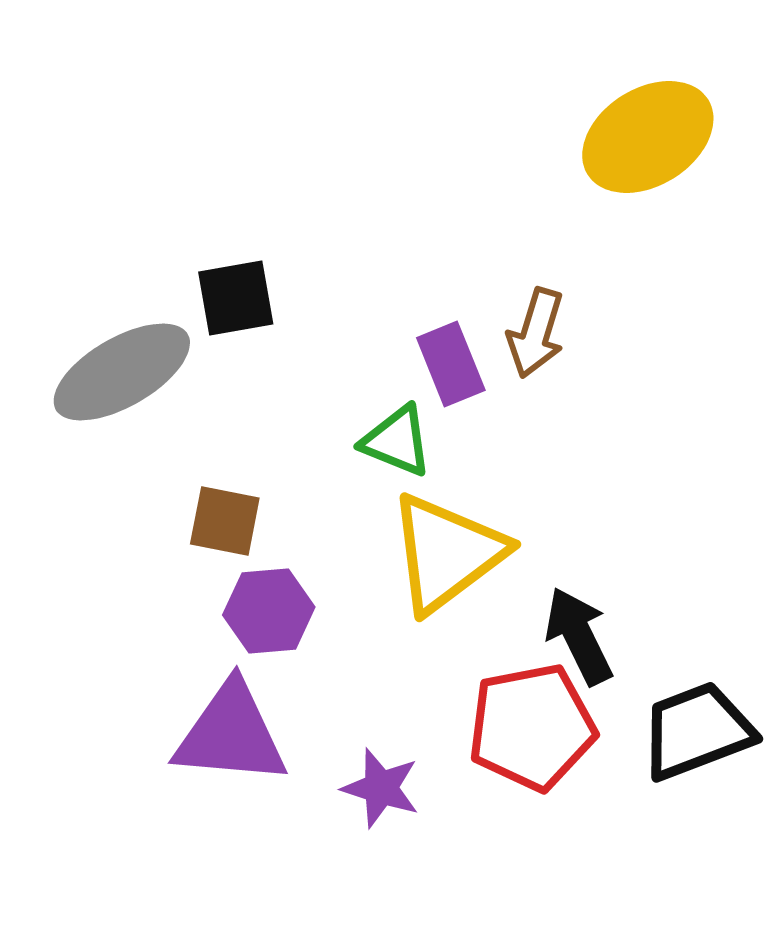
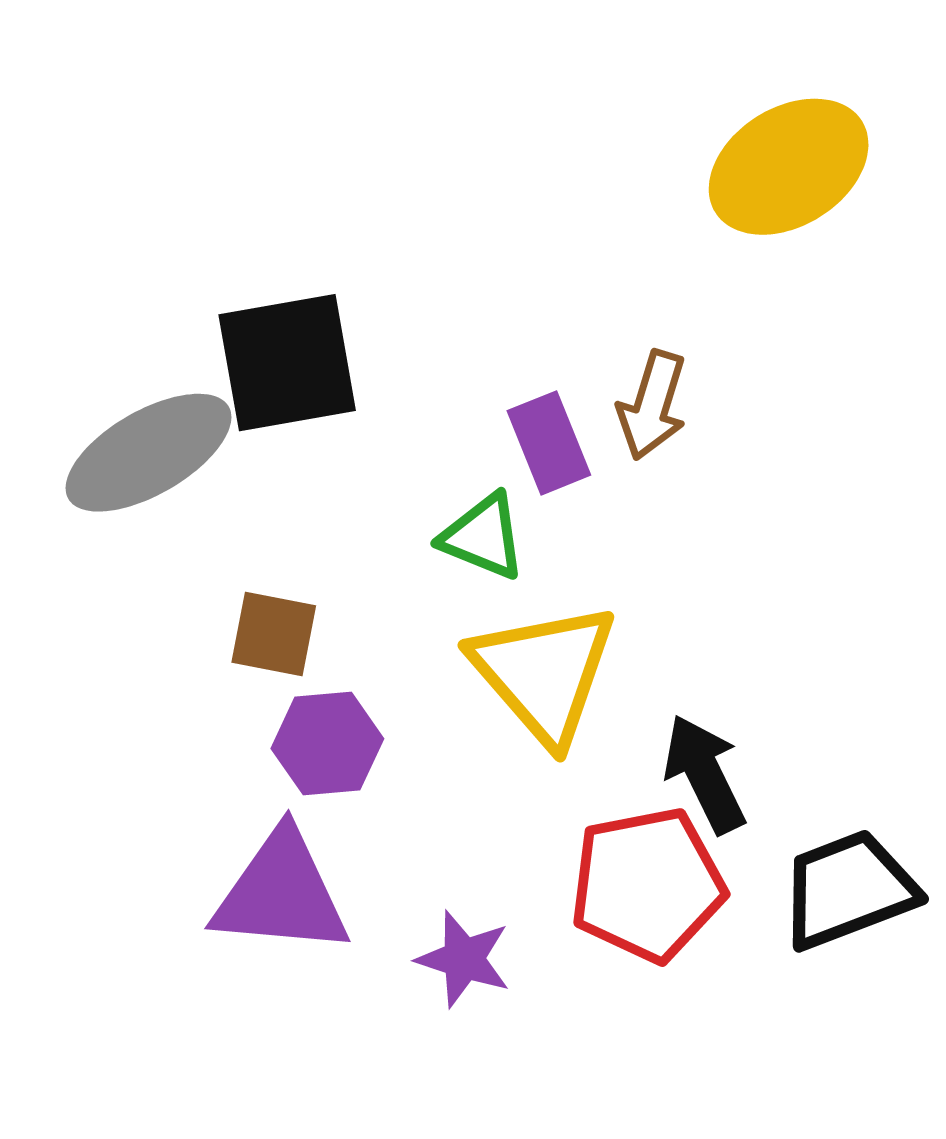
black square: (236, 298) -> (287, 363), size x1.5
yellow triangle: (447, 553) -> (544, 673), turned -34

